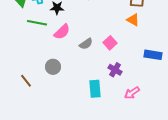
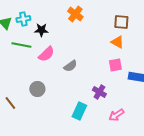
pink square: (110, 43) -> (115, 65), moved, turned 32
cyan rectangle: (95, 89) -> (79, 111), turned 30

